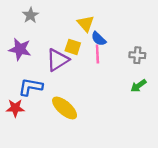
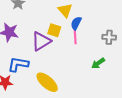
blue semicircle: (99, 39) -> (76, 23), turned 72
green arrow: (138, 86) -> (98, 63), moved

